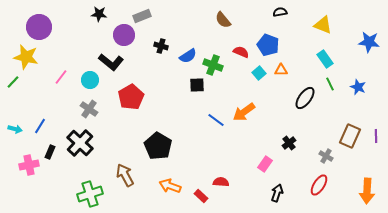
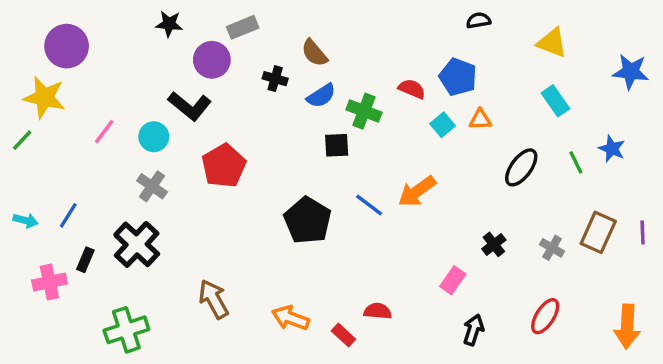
brown semicircle: (223, 20) -> (314, 53), moved
green line: (330, 84) -> (576, 162), moved
black pentagon: (158, 146) -> (308, 220), moved
gray cross: (326, 156) -> (552, 248), moved
green cross: (90, 194) -> (126, 330), moved

